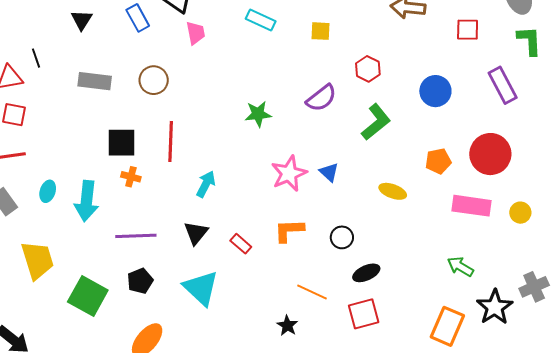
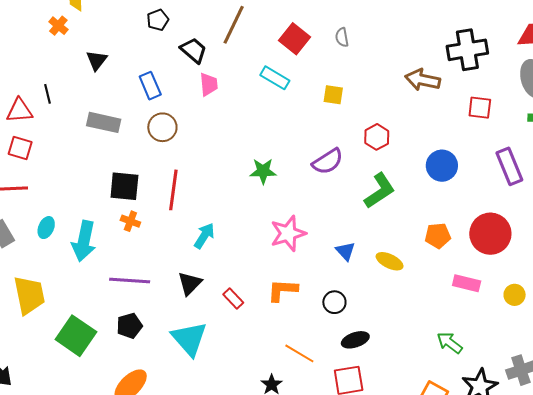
blue rectangle: (138, 18) -> (150, 86), moved
blue triangle: (329, 172) -> (345, 251), moved
pink rectangle: (471, 206) -> (467, 283), size x0.7

